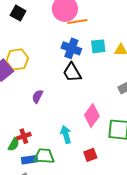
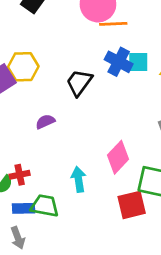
blue cross: (71, 48) -> (119, 62), moved
black trapezoid: (72, 72) -> (79, 83), moved, turned 60
purple semicircle: (37, 96) -> (45, 122), turned 32
red square: (90, 155) -> (132, 205), moved, size x1.5

